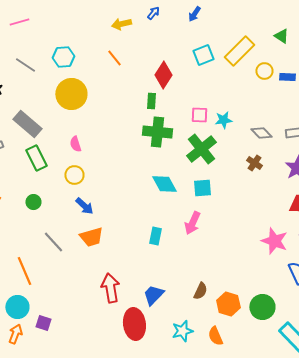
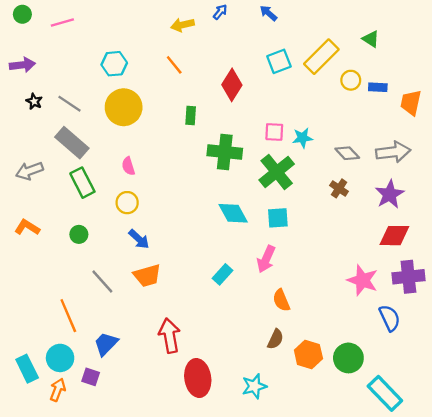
blue arrow: (194, 14) -> (268, 13), turned 98
gray line: (25, 65) -> (69, 104), moved
green rectangle: (151, 101) -> (191, 115), moved
cyan rectangle: (155, 236) -> (222, 274), turned 30
blue trapezoid: (153, 295) -> (106, 344), moved
orange semicircle: (215, 336) -> (281, 300), moved

